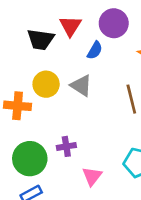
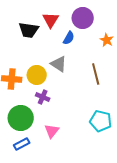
yellow circle: (46, 84) -> (37, 75), moved
purple cross: (66, 146) -> (43, 97), moved, turned 32
pink triangle: (92, 176) -> (52, 131), moved

